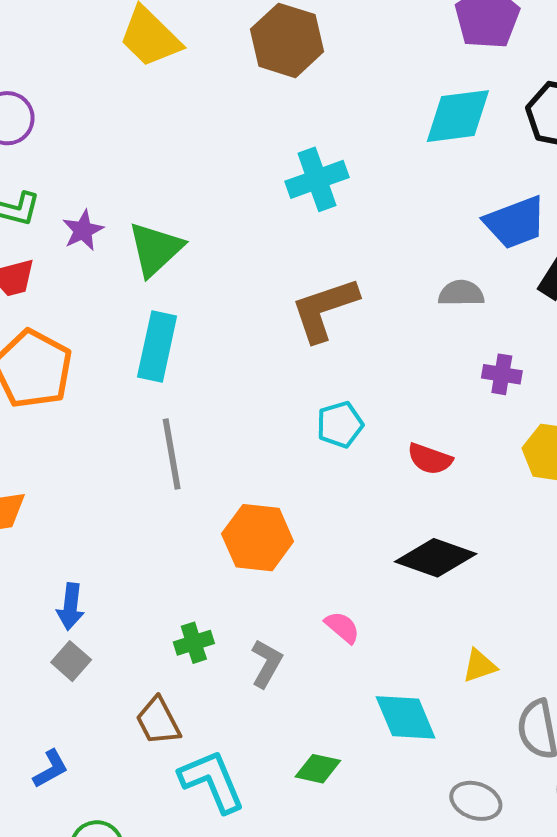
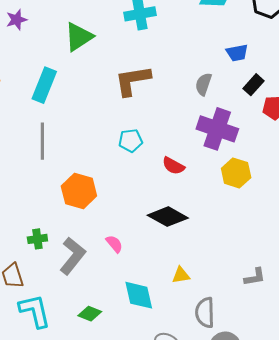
blue trapezoid: (515, 222) -> (237, 53), size x0.7
green triangle: (155, 249) -> (79, 37), moved
gray semicircle: (461, 293) -> (204, 84), turned -80
purple cross: (502, 374) -> (217, 129), size x2.0
gray L-shape: (267, 663) -> (73, 256), size x1.5

